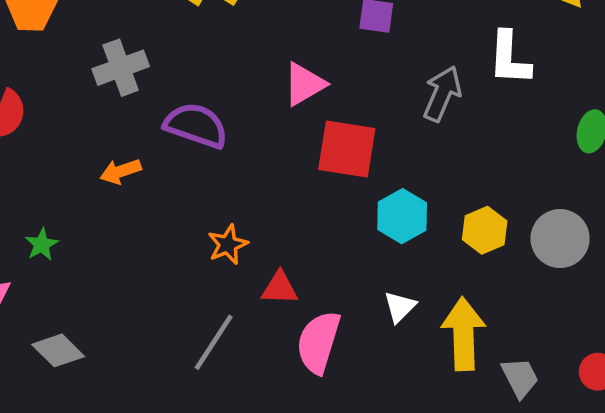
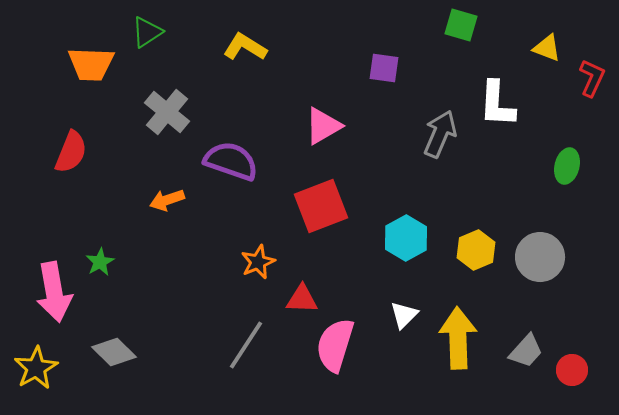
gray cross: (121, 68) -> (167, 112), turned -30
red square: (347, 149) -> (321, 206), moved, turned -30
gray trapezoid: (520, 378) -> (526, 351), moved, turned 69

